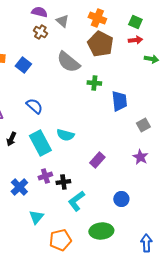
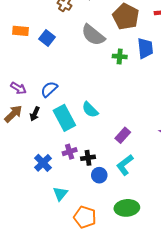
blue trapezoid: (119, 101) -> (145, 48), moved
blue semicircle: (34, 106) -> (49, 89), moved, turned -84
cyan semicircle: (65, 135) -> (90, 110), turned 30
blue circle: (121, 199) -> (99, 175), moved
cyan L-shape: (76, 201) -> (125, 165), moved
orange pentagon: (60, 240) -> (85, 217), turned 30

